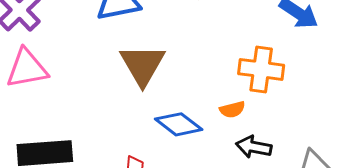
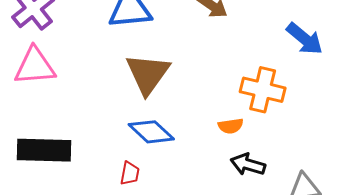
blue diamond: (179, 124) -> (151, 132), moved

